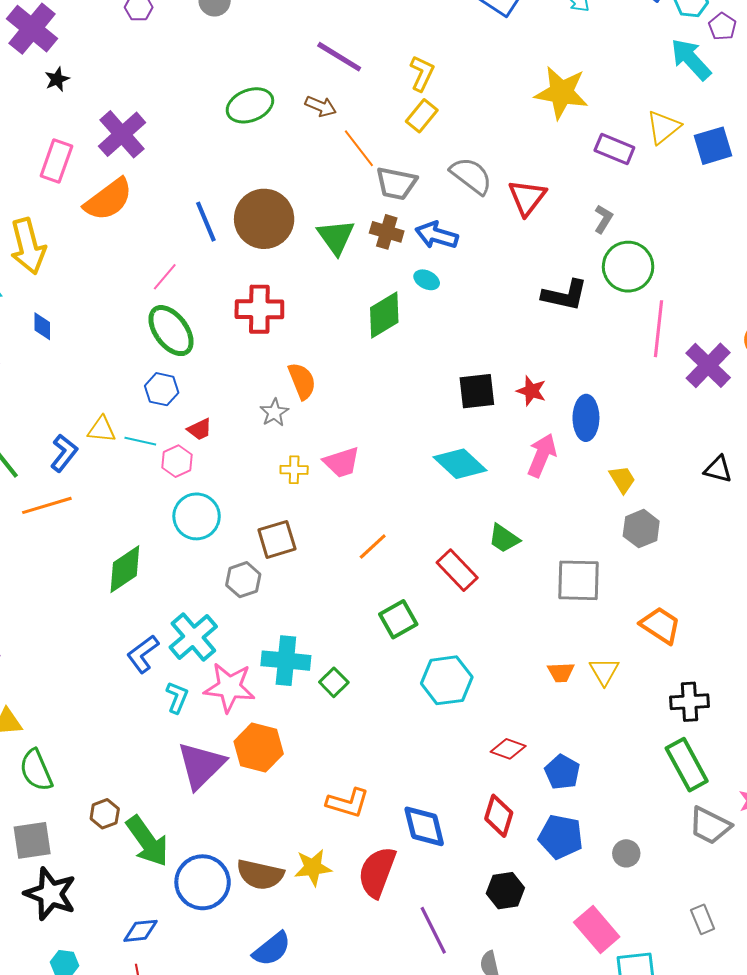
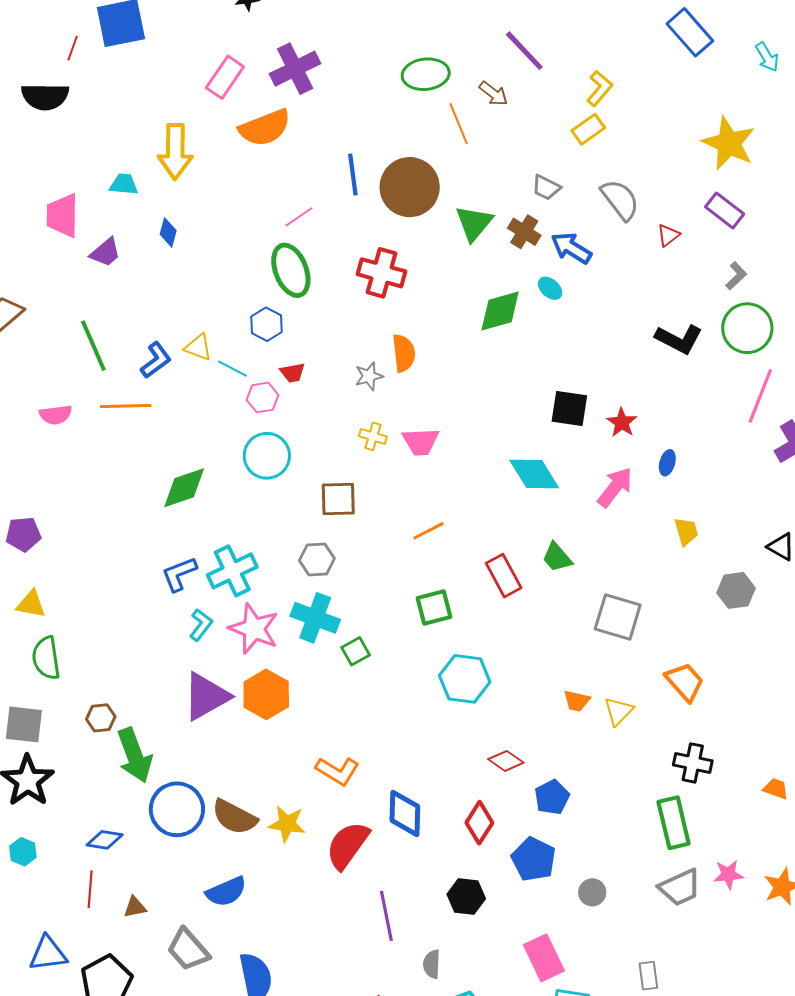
orange line: (359, 148) -> (459, 124), moved
purple rectangle: (614, 149) -> (725, 210), moved
gray trapezoid: (396, 183) -> (546, 188), size x0.7
red triangle: (527, 197) -> (668, 235), size x0.6
blue ellipse: (586, 418) -> (667, 463), size x0.6
gray hexagon: (641, 529) -> (736, 590), moved
gray hexagon: (243, 580) -> (317, 559), moved
gray trapezoid: (710, 826) -> (680, 887), turned -66

